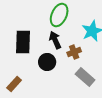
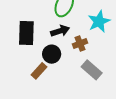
black arrow: (55, 40) -> (60, 31), turned 96
brown rectangle: (14, 84) -> (39, 71), moved

